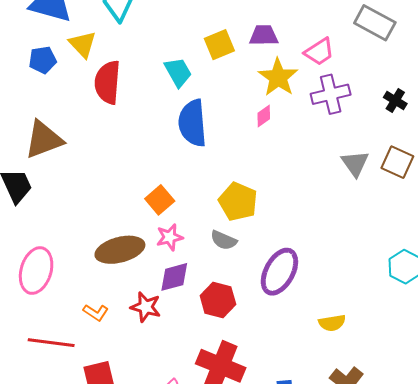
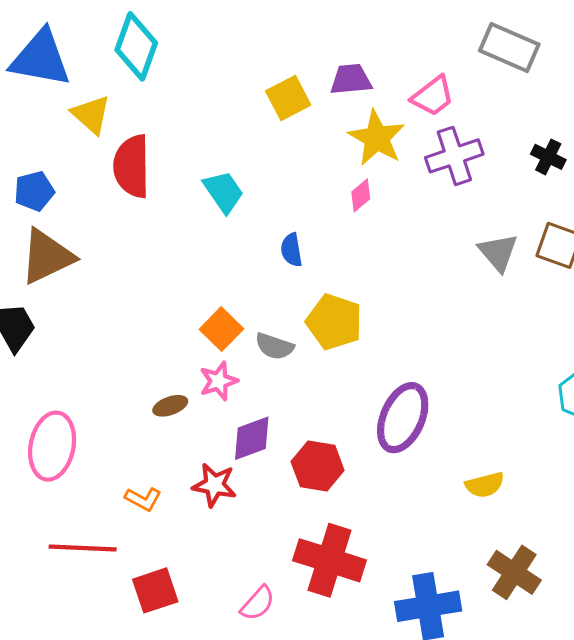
blue pentagon: (43, 60) -> (34, 191), moved
cyan trapezoid: (178, 72) -> (224, 192), moved
blue semicircle: (192, 123) -> (291, 250), moved, size x0.5
pink star: (170, 237) -> (219, 381), moved
gray semicircle: (224, 240) -> (274, 346), moved
brown ellipse: (120, 250) -> (170, 406), size x0.5

